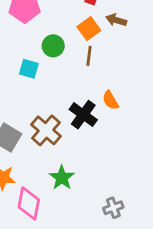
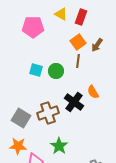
brown arrow: (116, 20) -> (97, 45), moved, turned -72
green circle: (53, 46) -> (56, 71), moved
brown cross: (46, 130) -> (48, 113), turned 30

